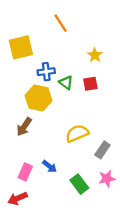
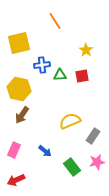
green triangle: (66, 83) -> (60, 75), turned -40
yellow hexagon: (38, 98) -> (19, 89), moved
pink rectangle: (25, 172) -> (14, 150), moved

